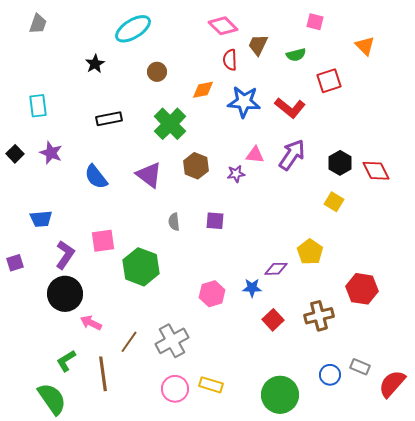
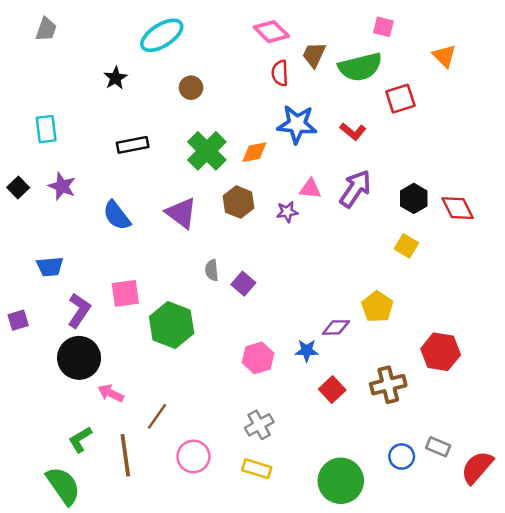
green semicircle: (296, 55) -> (360, 67), size x1.8
orange diamond: (203, 90) -> (254, 152), moved
red L-shape: (290, 108) -> (353, 131), size x0.7
purple square: (215, 221) -> (243, 284), moved, turned 36
gray cross: (172, 341) -> (259, 425), moved, size x0.7
pink circle: (175, 389) -> (193, 456), moved

